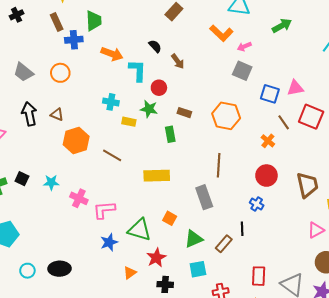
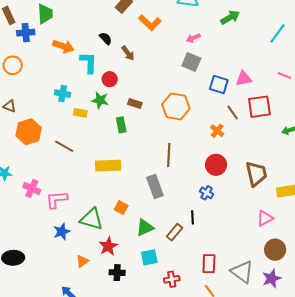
orange L-shape: (221, 33) -> (150, 23), moved
red square: (311, 117) -> (259, 107), turned -30

